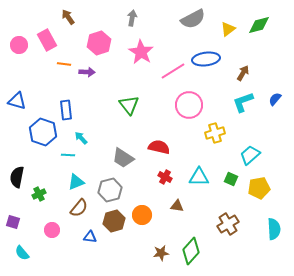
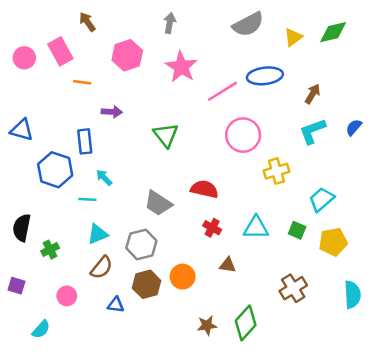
purple arrow: (87, 72) -> (112, 112), moved
cyan semicircle: (22, 253) -> (41, 329), moved, turned -98

